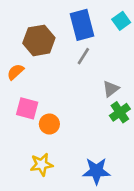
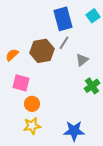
brown hexagon: (39, 40) -> (42, 51), moved
gray triangle: (111, 89) -> (82, 60), moved
orange circle: (49, 124) -> (32, 104), moved

